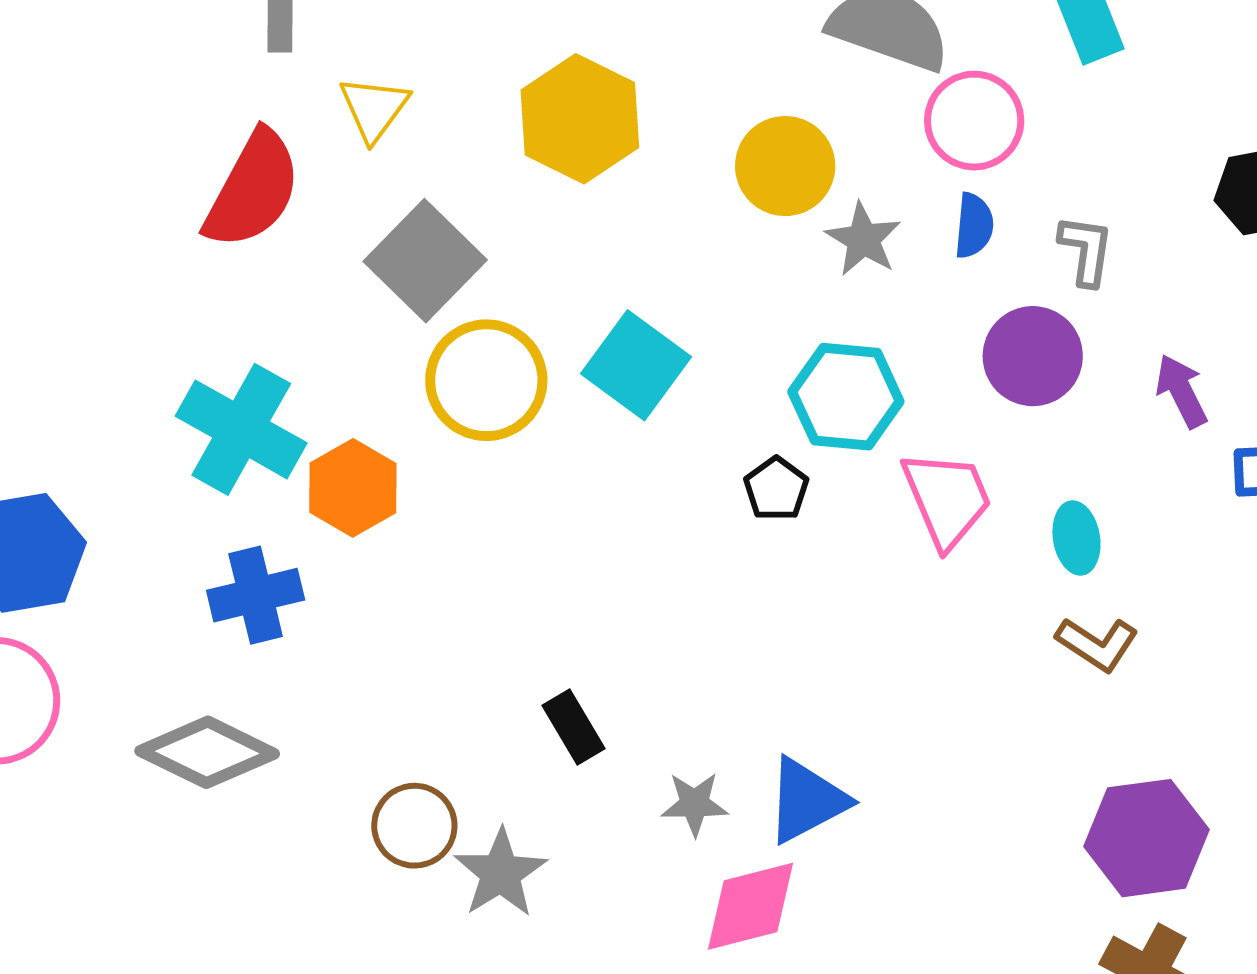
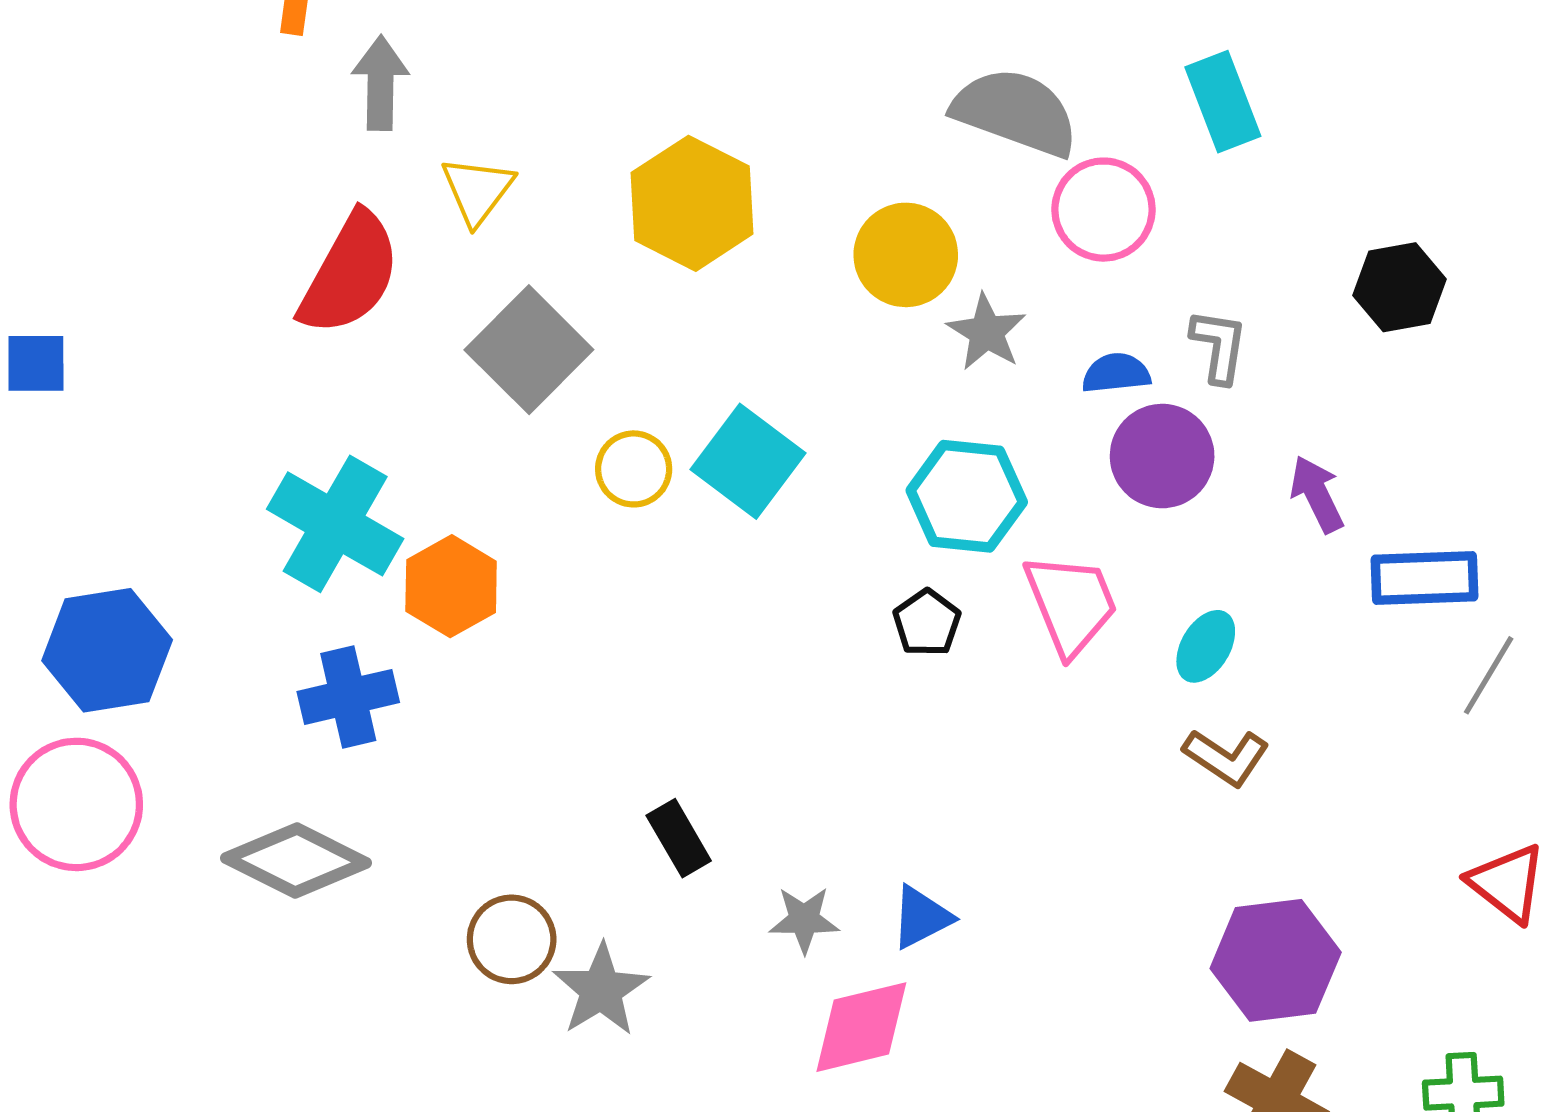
blue semicircle: (974, 226) -> (1116, 373), moved, turned -102
yellow circle: (486, 380) -> (634, 469), moved, size x0.6
black pentagon: (776, 489) -> (927, 623), moved
cyan ellipse: (1076, 538) -> (1206, 646), turned 40
blue triangle: (807, 800) -> (921, 917), size x0.7

